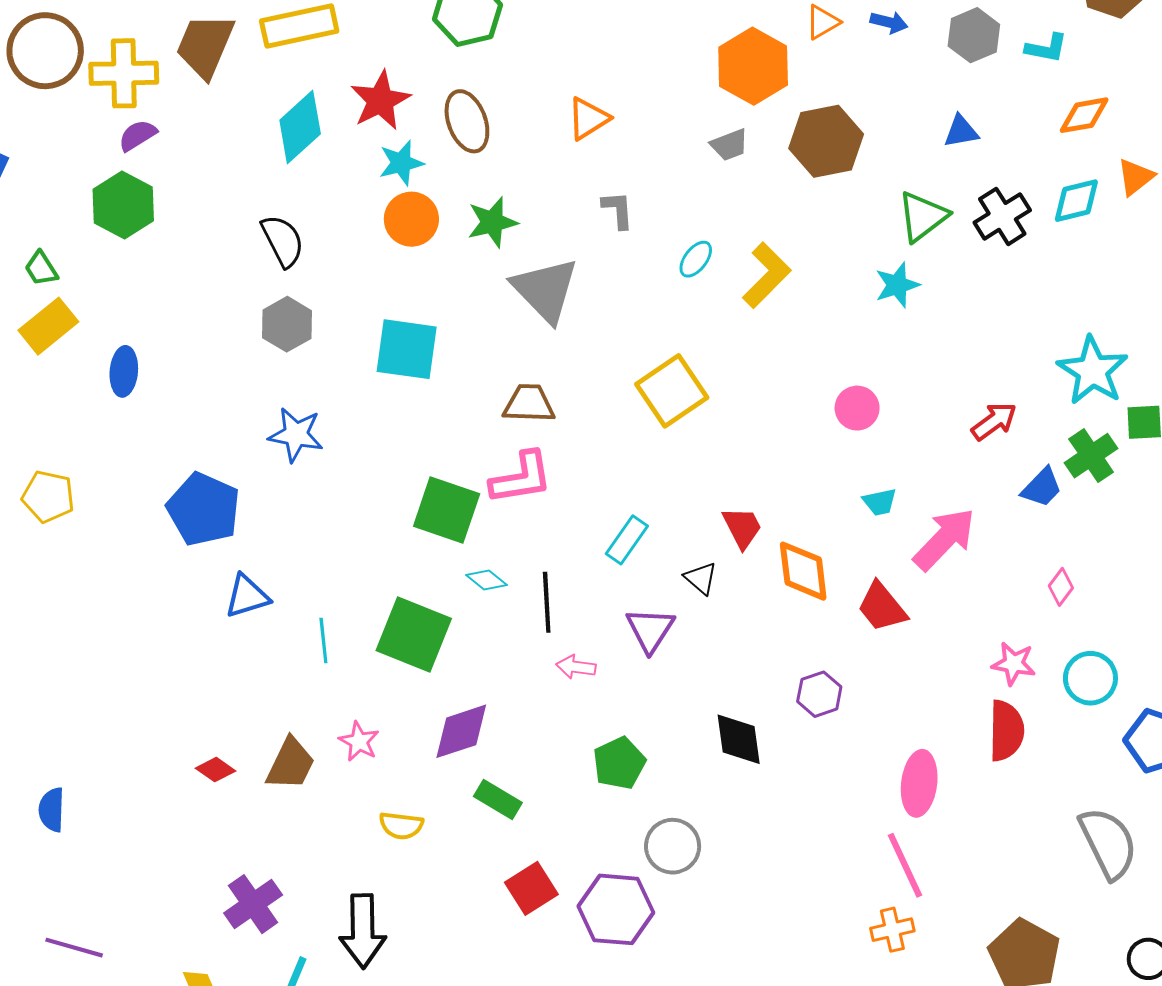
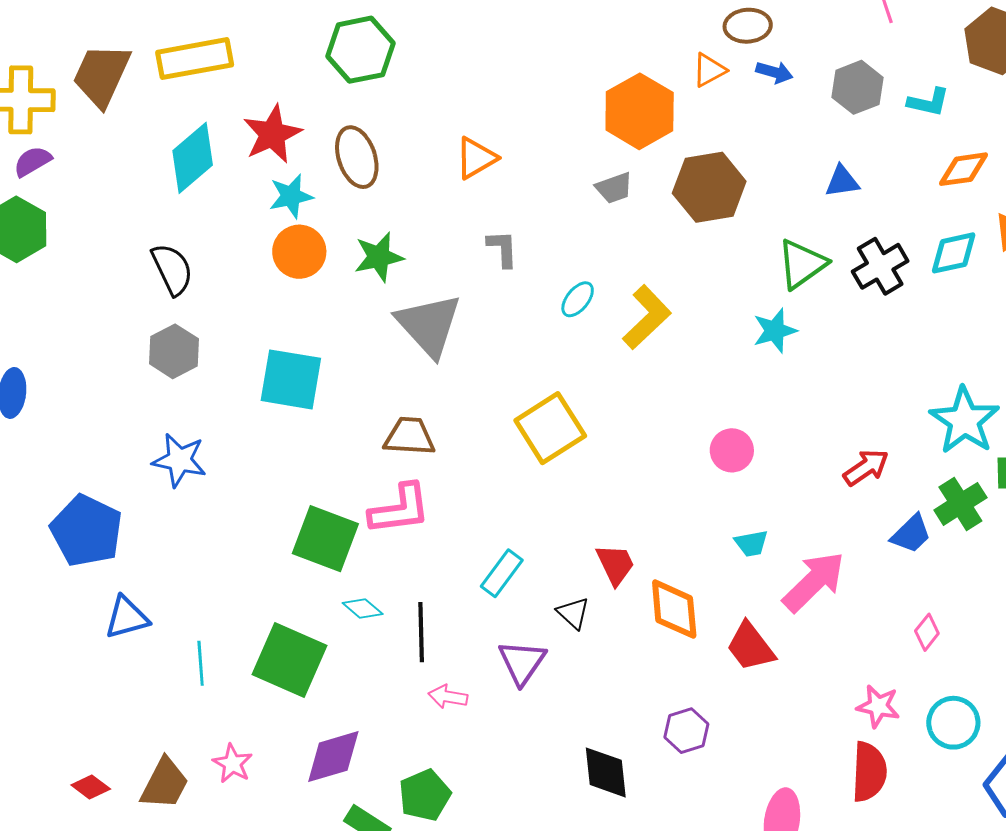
green pentagon: (619, 763) -> (425, 795), moved

